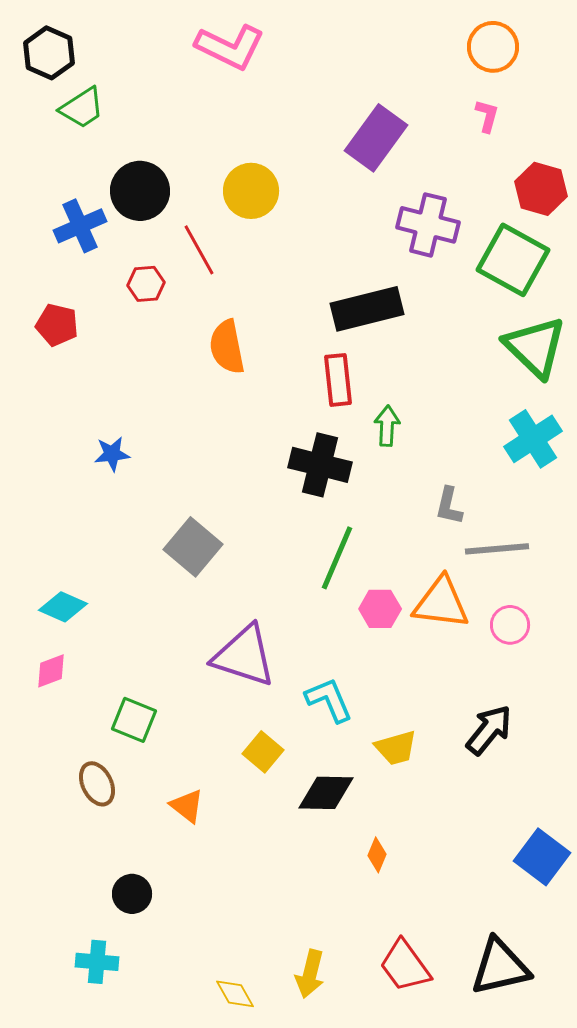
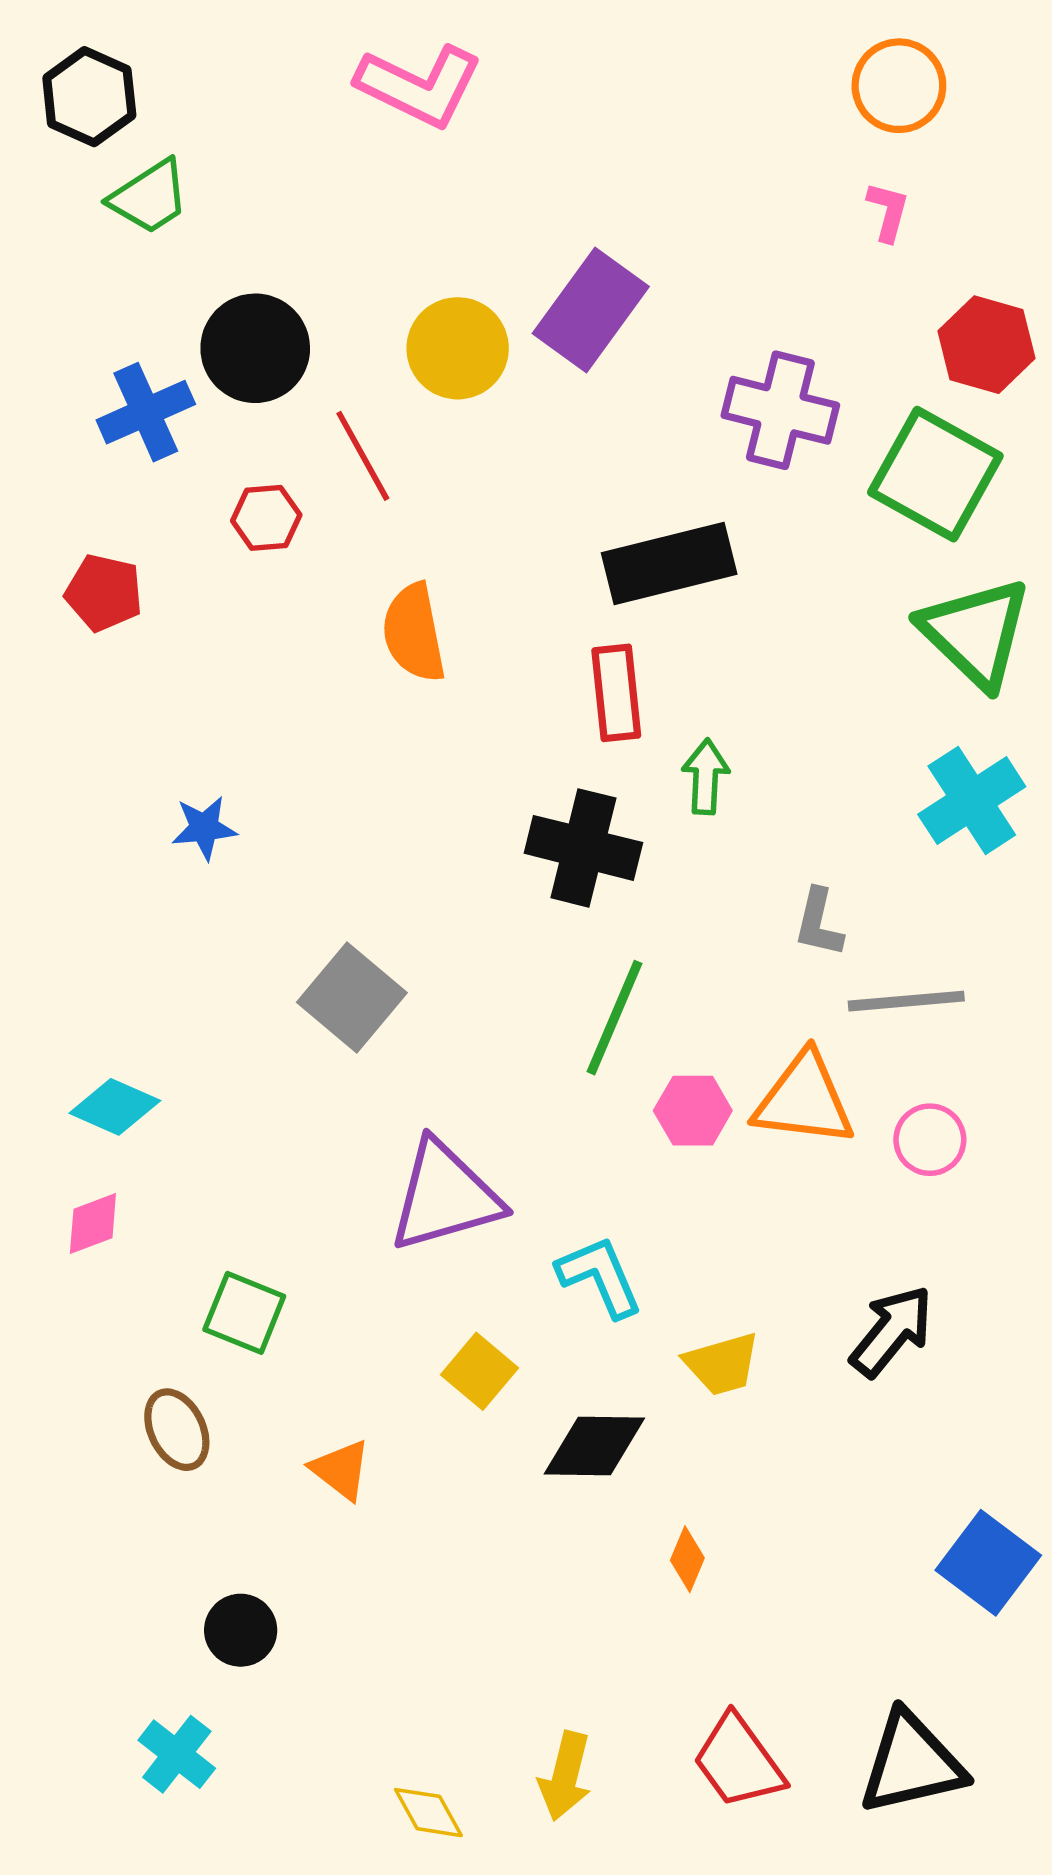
purple rectangle: (376, 138) -> (591, 310), moved
purple triangle: (244, 656) -> (445, 1196), turned -34
cyan cross: (97, 962) -> (177, 1754), turned 33

